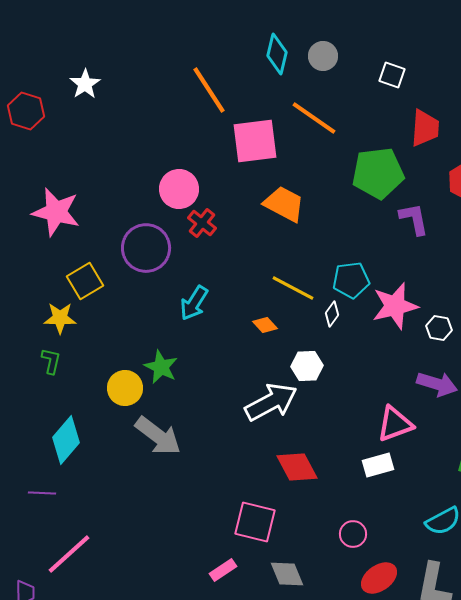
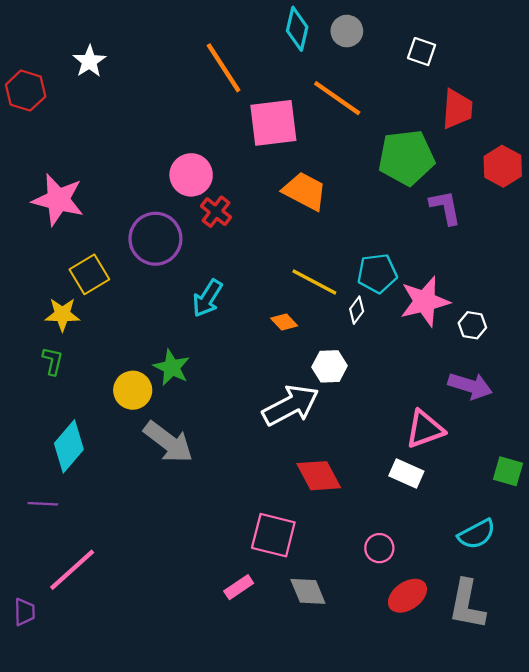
white rectangle: (378, 465) -> (406, 473), turned 40

